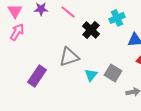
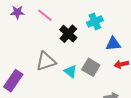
gray square: (113, 73) -> (91, 67), moved
cyan triangle: (91, 75) -> (70, 71), moved, turned -32

